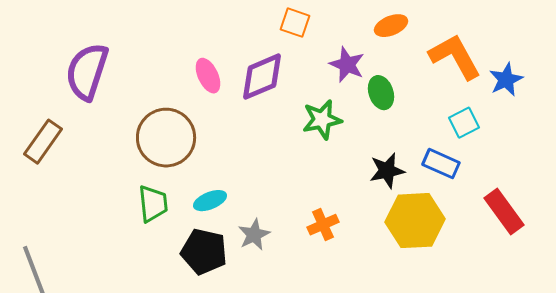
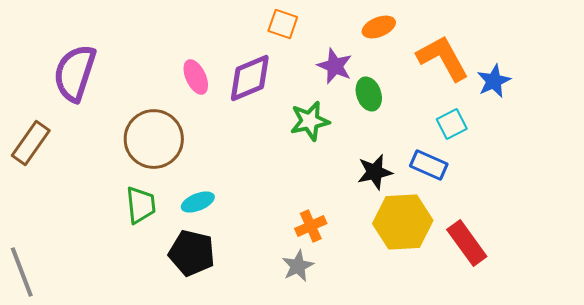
red rectangle: (504, 212) -> (467, 243), moved
gray star: (254, 235) -> (298, 266), moved

